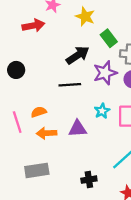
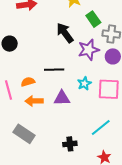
black arrow: (78, 55) -> (65, 33), turned -95
black line: (70, 85) -> (54, 70), moved
gray rectangle: (37, 170) -> (24, 134), turned 40

